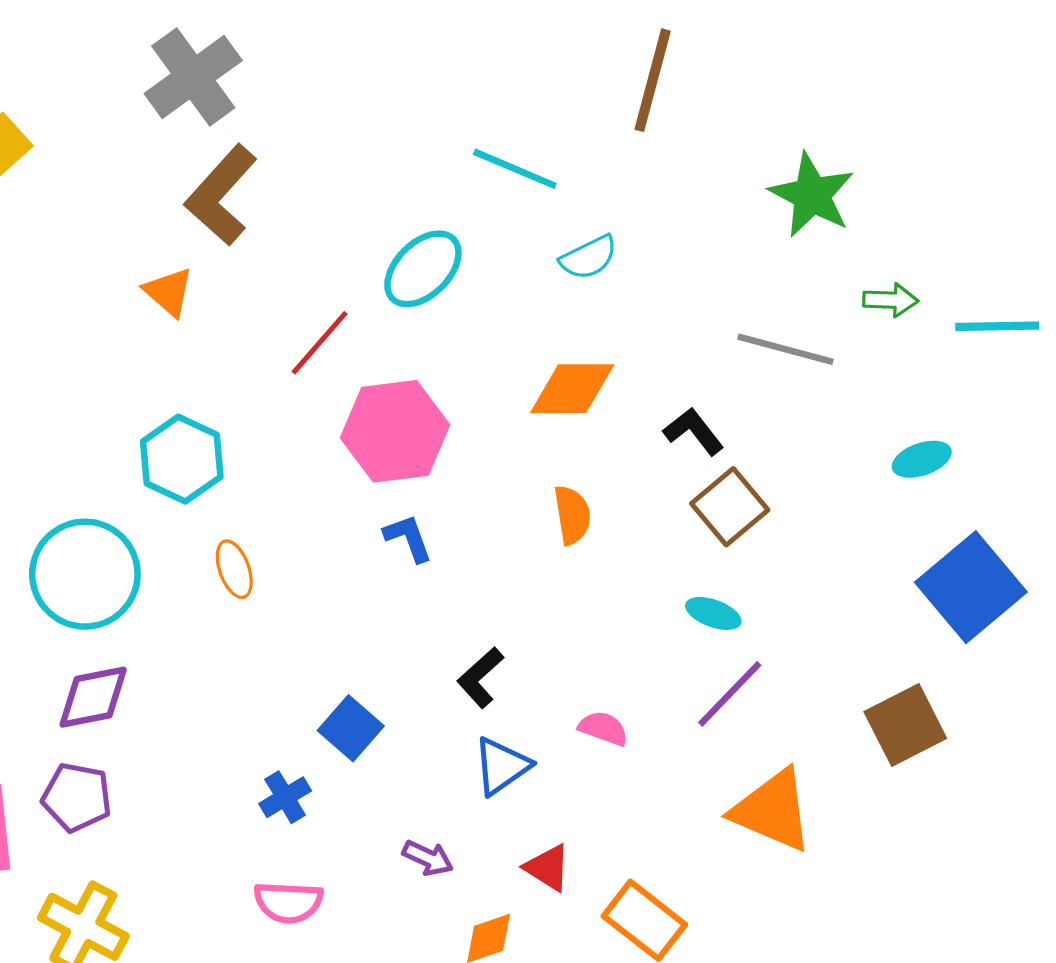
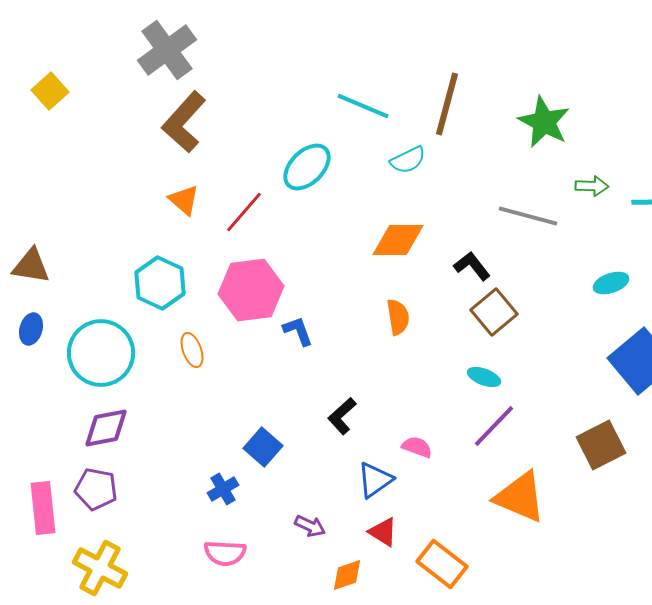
brown line: (653, 80) -> (447, 104), moved
orange triangle: (169, 292) -> (184, 200), moved
pink hexagon: (395, 431) -> (251, 290), moved
blue triangle: (502, 766) -> (375, 480), moved

